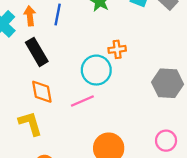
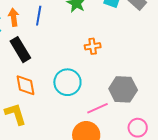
cyan circle: (96, 70) -> (67, 82), moved
gray hexagon: (168, 83) -> (123, 89), moved
pink line: (82, 101) -> (97, 108), moved

